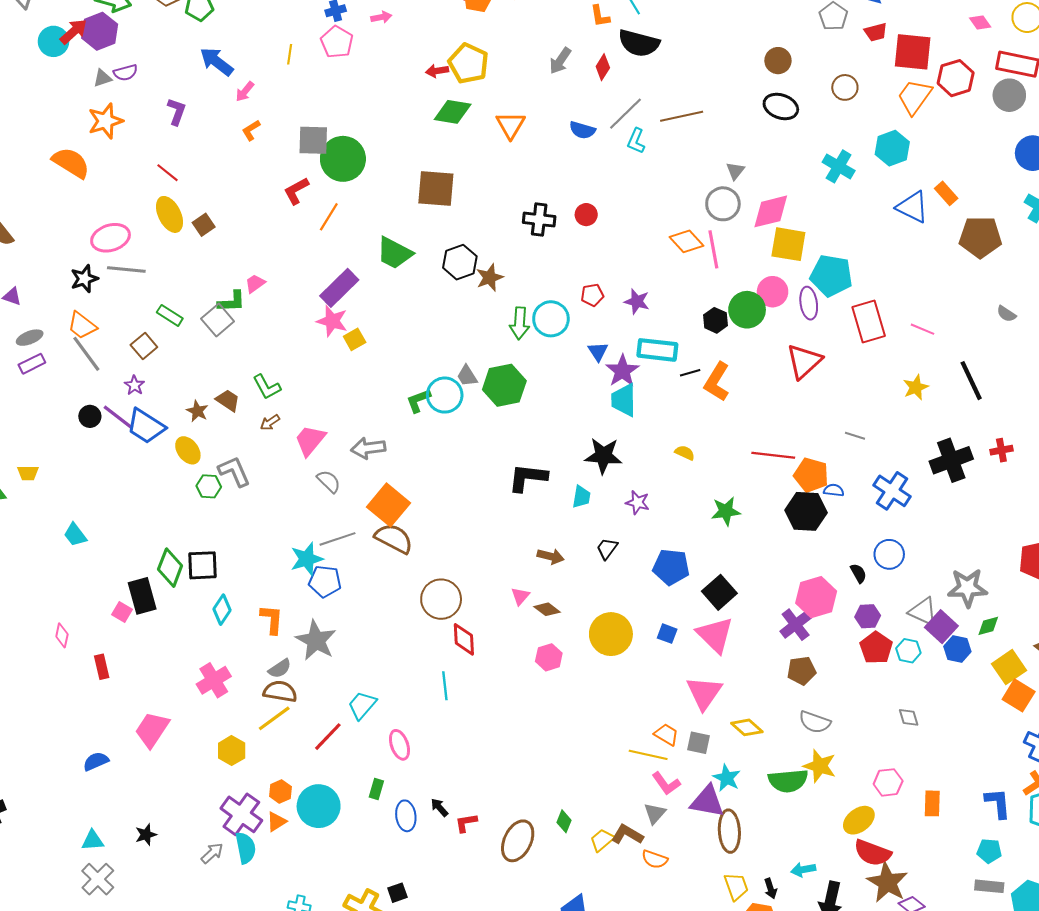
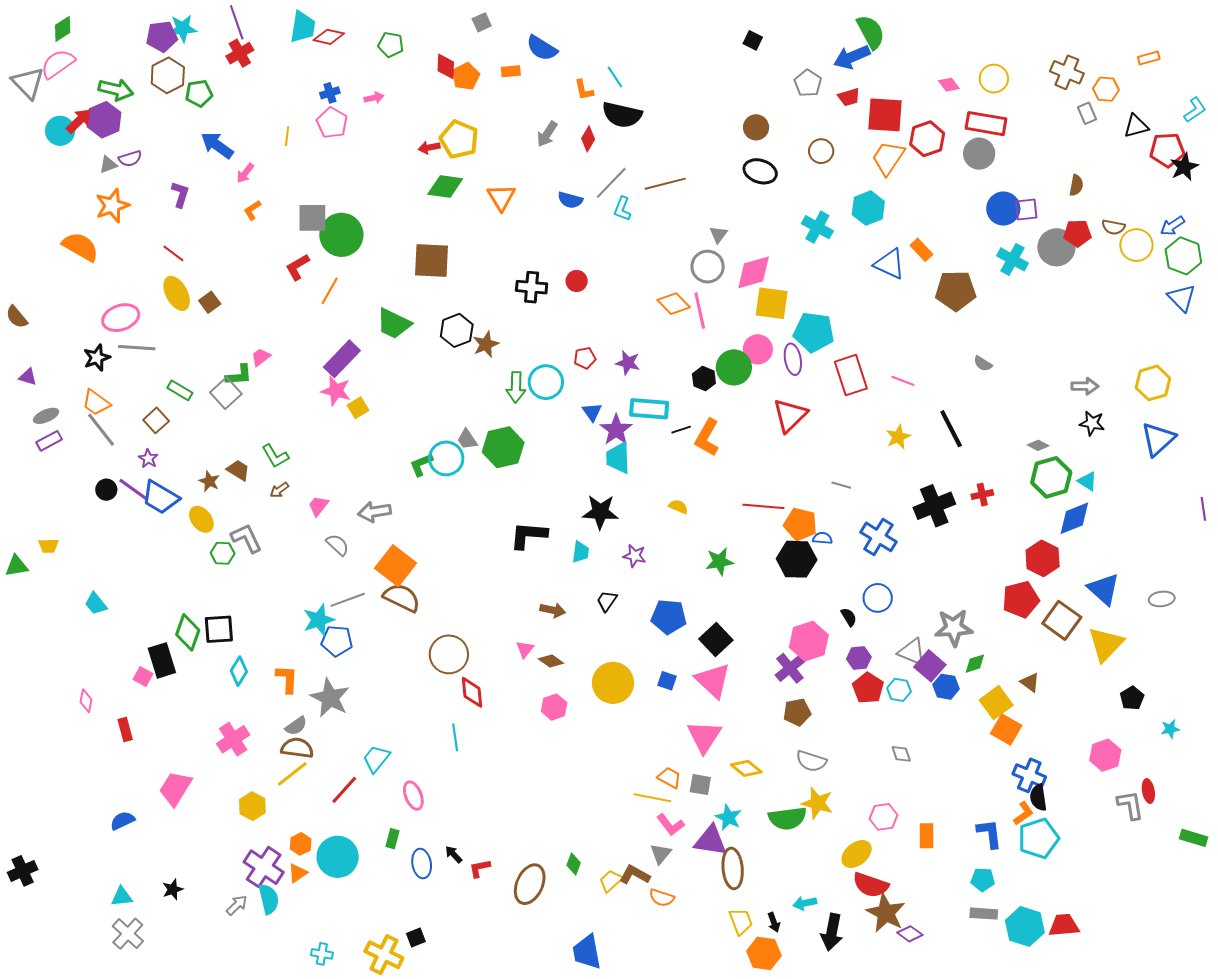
pink trapezoid: (310, 440) -> (318, 506), size x0.7

